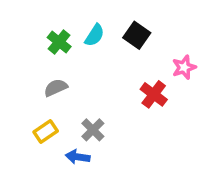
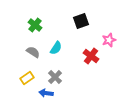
cyan semicircle: (95, 35) -> (56, 48), moved
black square: (137, 35) -> (81, 21), turned 35
gray semicircle: (56, 88) -> (33, 52), turned 56

